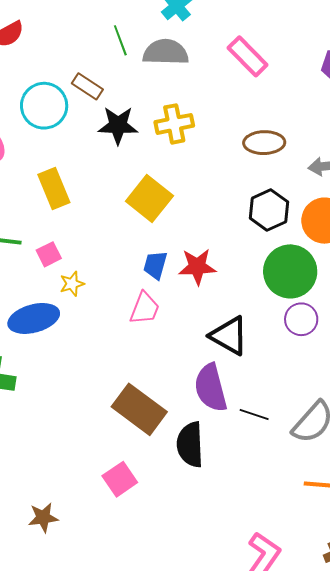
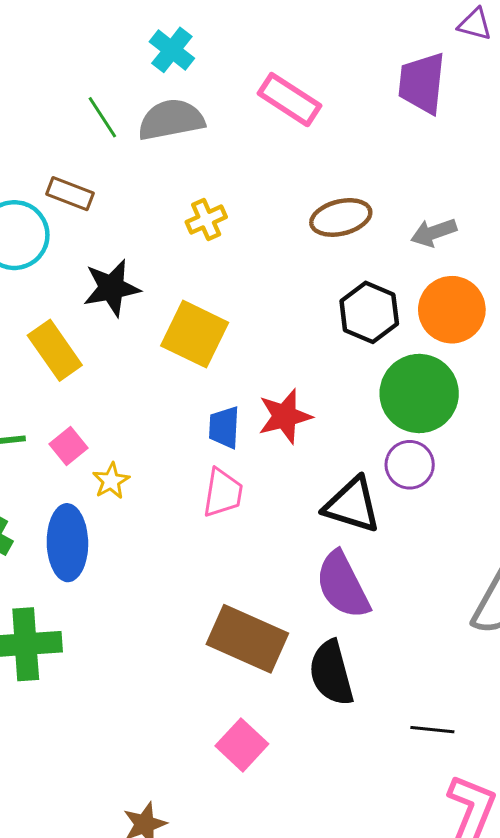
yellow cross: (174, 124) -> (206, 220), size x0.7
black star: (118, 125) -> (112, 288), moved
blue ellipse: (34, 318) -> (67, 543), turned -63
purple circle: (301, 319) -> (410, 465), moved
black line: (254, 414) -> (432, 730), moved

